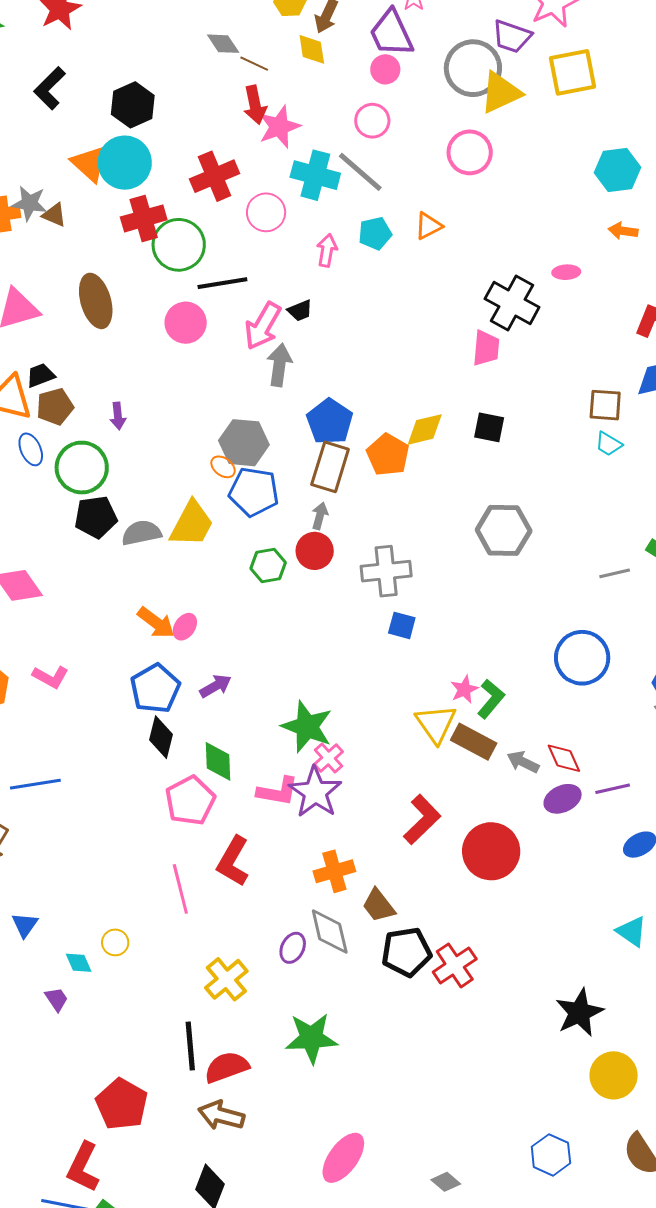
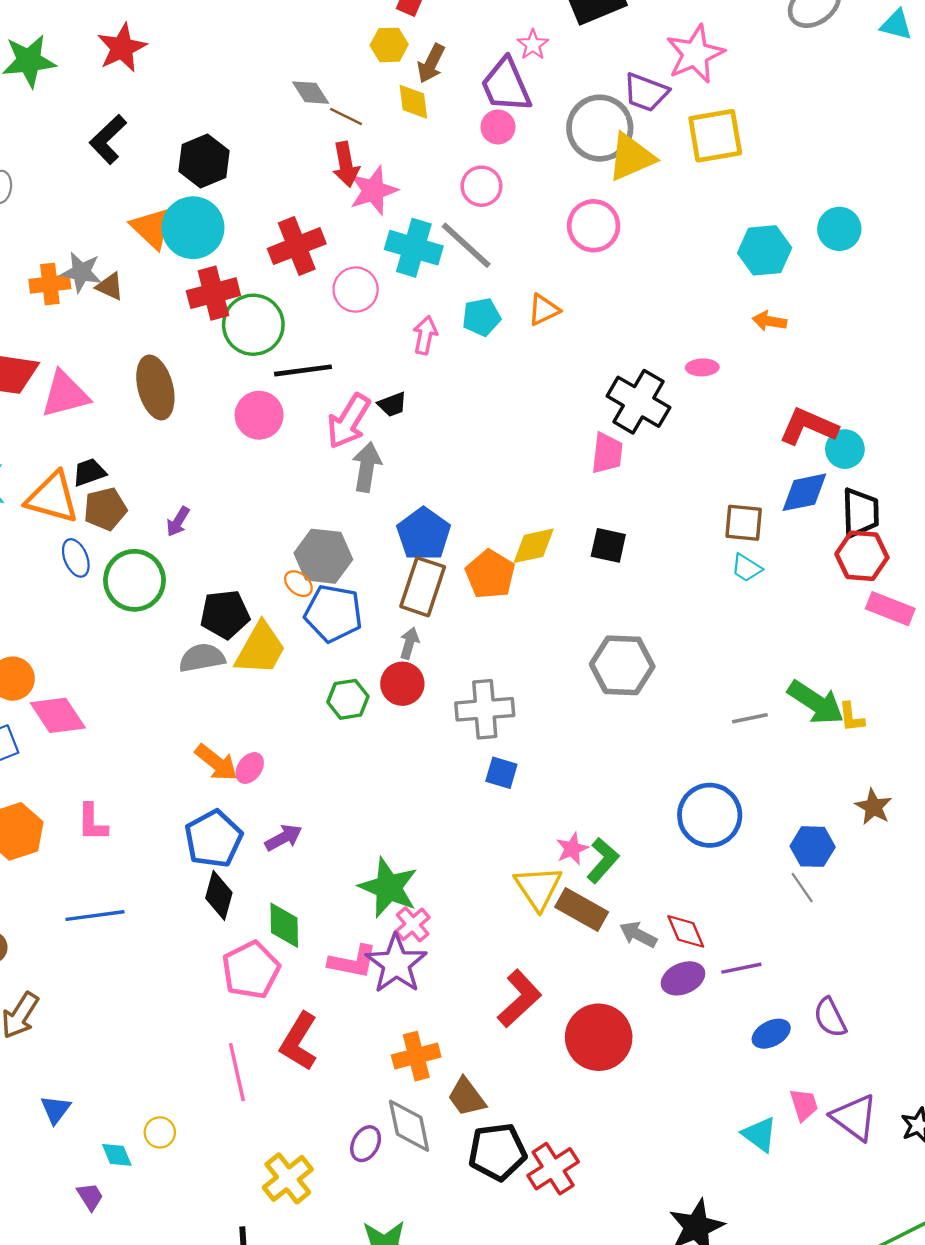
purple arrow: (118, 416) -> (178, 522), turned 36
black pentagon: (96, 517) -> (225, 614), moved
pink L-shape: (51, 677) -> (92, 822), turned 60
blue line: (35, 784) -> (95, 916), moved

